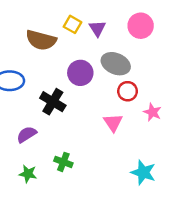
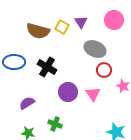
yellow square: (72, 24) -> (62, 27), moved
purple circle: (80, 73) -> (68, 92), moved
black cross: (53, 102) -> (47, 67), moved

